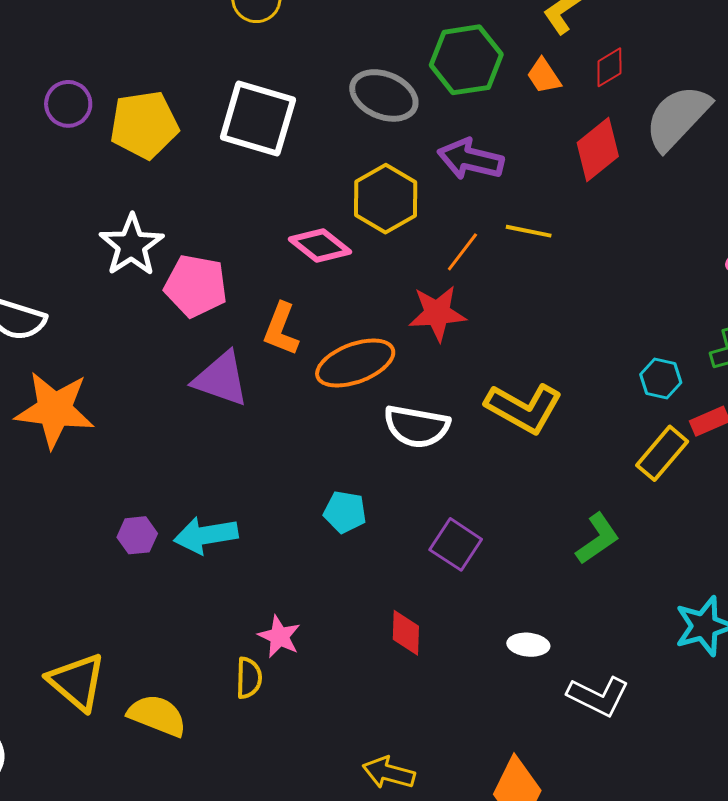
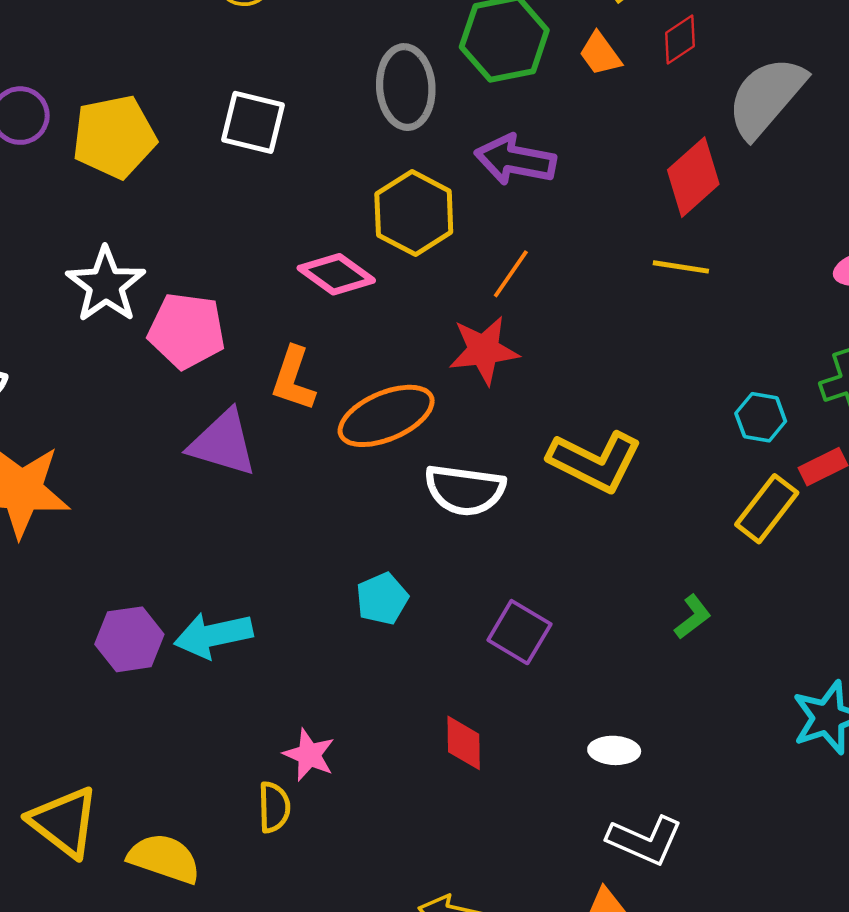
gray ellipse: (384, 95) -> (406, 87), turned 66
white square: (258, 118) -> (253, 122), size x0.7
red diamond: (598, 149) -> (693, 177), moved
yellow line: (529, 231) -> (681, 267), moved
cyan pentagon: (345, 512) -> (382, 599), turned -30
purple hexagon: (137, 535) -> (129, 639), size x1.4
green L-shape: (598, 539) -> (693, 617), size x0.7
white L-shape: (598, 696) -> (645, 840), moved

